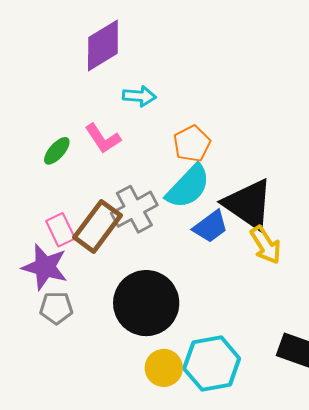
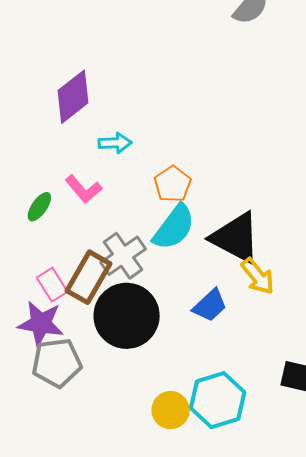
blue trapezoid: (211, 227) -> (210, 305), moved
black circle: (146, 303) -> (127, 316), moved
gray pentagon: (56, 308) -> (57, 363), size x1.5

